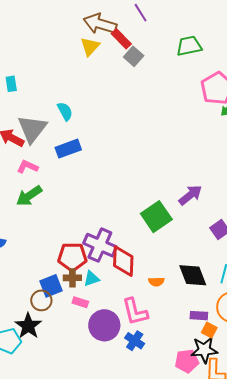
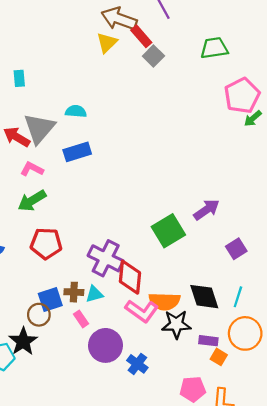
cyan semicircle: (65, 111) -> (76, 111), turned -60
red pentagon: (72, 257) -> (46, 243), moved
orange semicircle: (156, 282) -> (164, 301), size x1.8
pink rectangle: (80, 302) -> (81, 319), turned 35
pink L-shape: (135, 312) -> (142, 311), moved, turned -44
black star: (204, 350) -> (176, 324), moved

